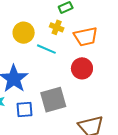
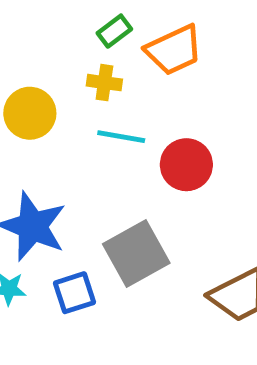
orange trapezoid: (86, 37) -> (174, 50), moved
cyan line: (46, 49) -> (121, 137), moved

